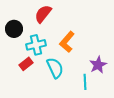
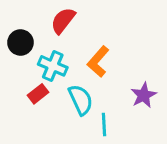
cyan cross: (36, 45) -> (53, 66), turned 36
cyan line: (85, 82) -> (104, 125), moved

